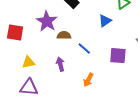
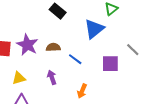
purple star: (47, 21) -> (27, 45), moved
blue triangle: (105, 21) -> (94, 29), size x1.5

